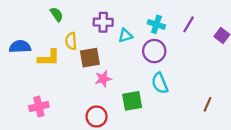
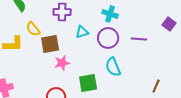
purple line: (189, 24) -> (139, 39), moved, turned 63
cyan triangle: (125, 36) -> (82, 32), moved
yellow semicircle: (71, 41) -> (33, 29), turned -35

